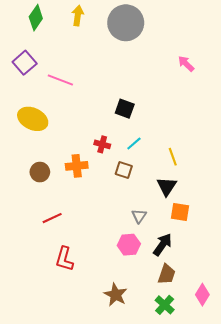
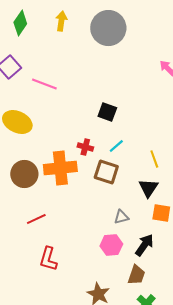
orange cross: (77, 166) -> (60, 168), size x1.5
brown square: (124, 170) -> (106, 172), size x1.4
brown circle: (40, 172) -> (24, 174), size x1.4
gray triangle: (139, 216) -> (121, 217), turned 42
brown trapezoid: (167, 274) -> (136, 275), moved

